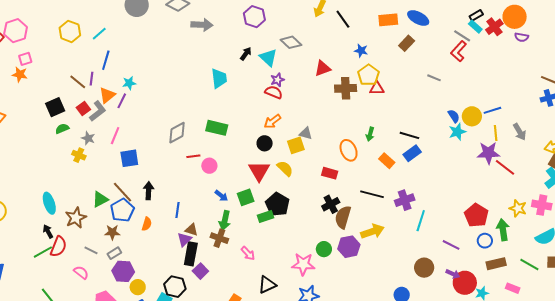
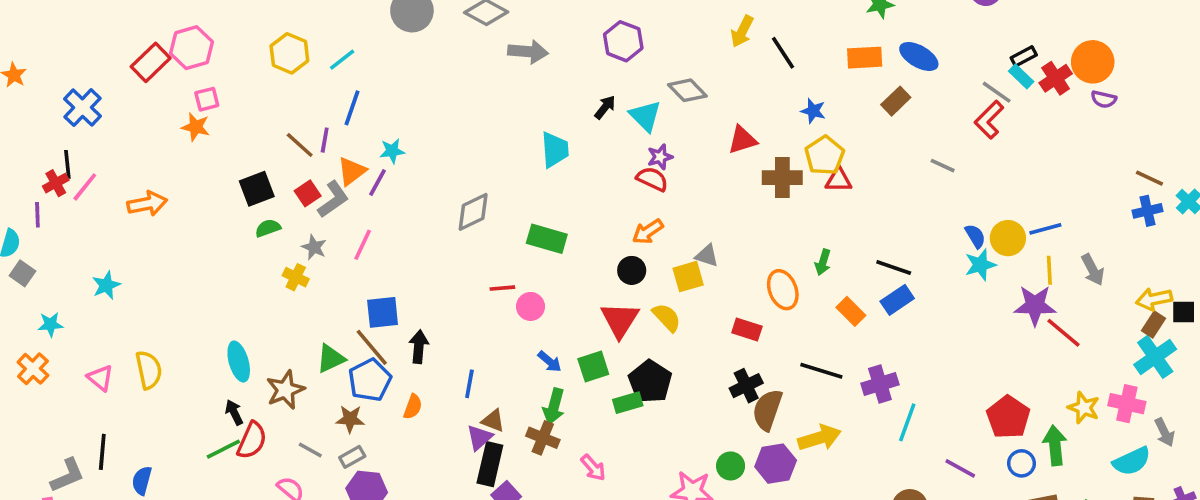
gray diamond: (177, 133) -> (473, 212), moved
blue square: (129, 158) -> (383, 312), moved

